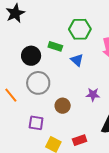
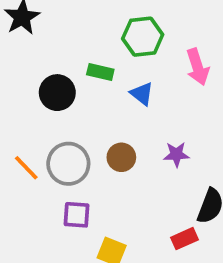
gray circle: (38, 83) -> (68, 164), moved
brown circle: (63, 106) -> (121, 157), moved
red rectangle: (80, 140) -> (184, 239), moved

